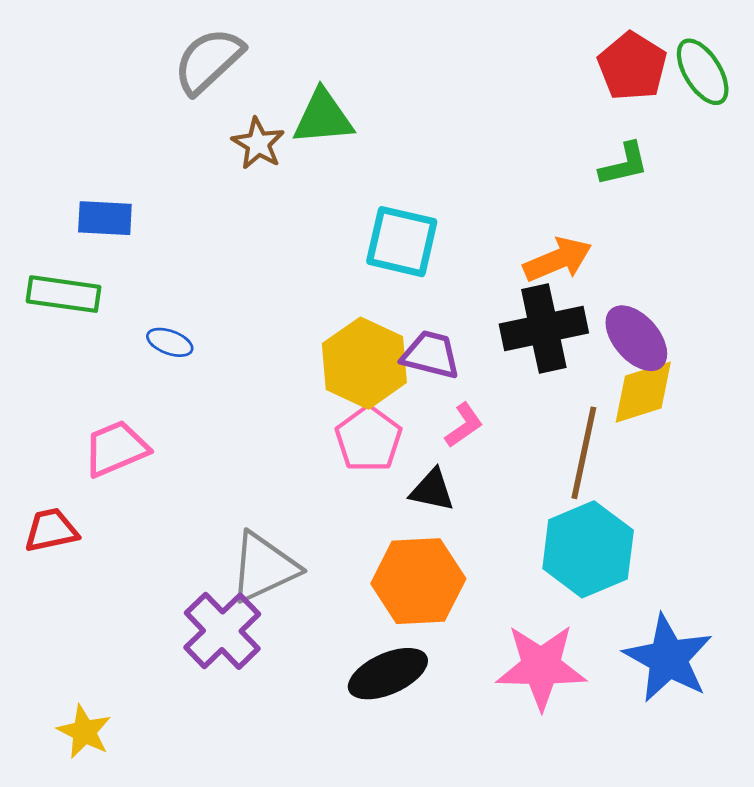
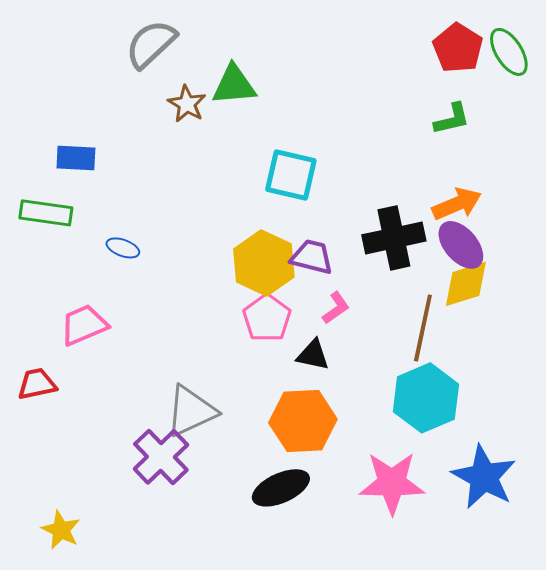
orange arrow: (558, 260) -> (457, 204), moved

